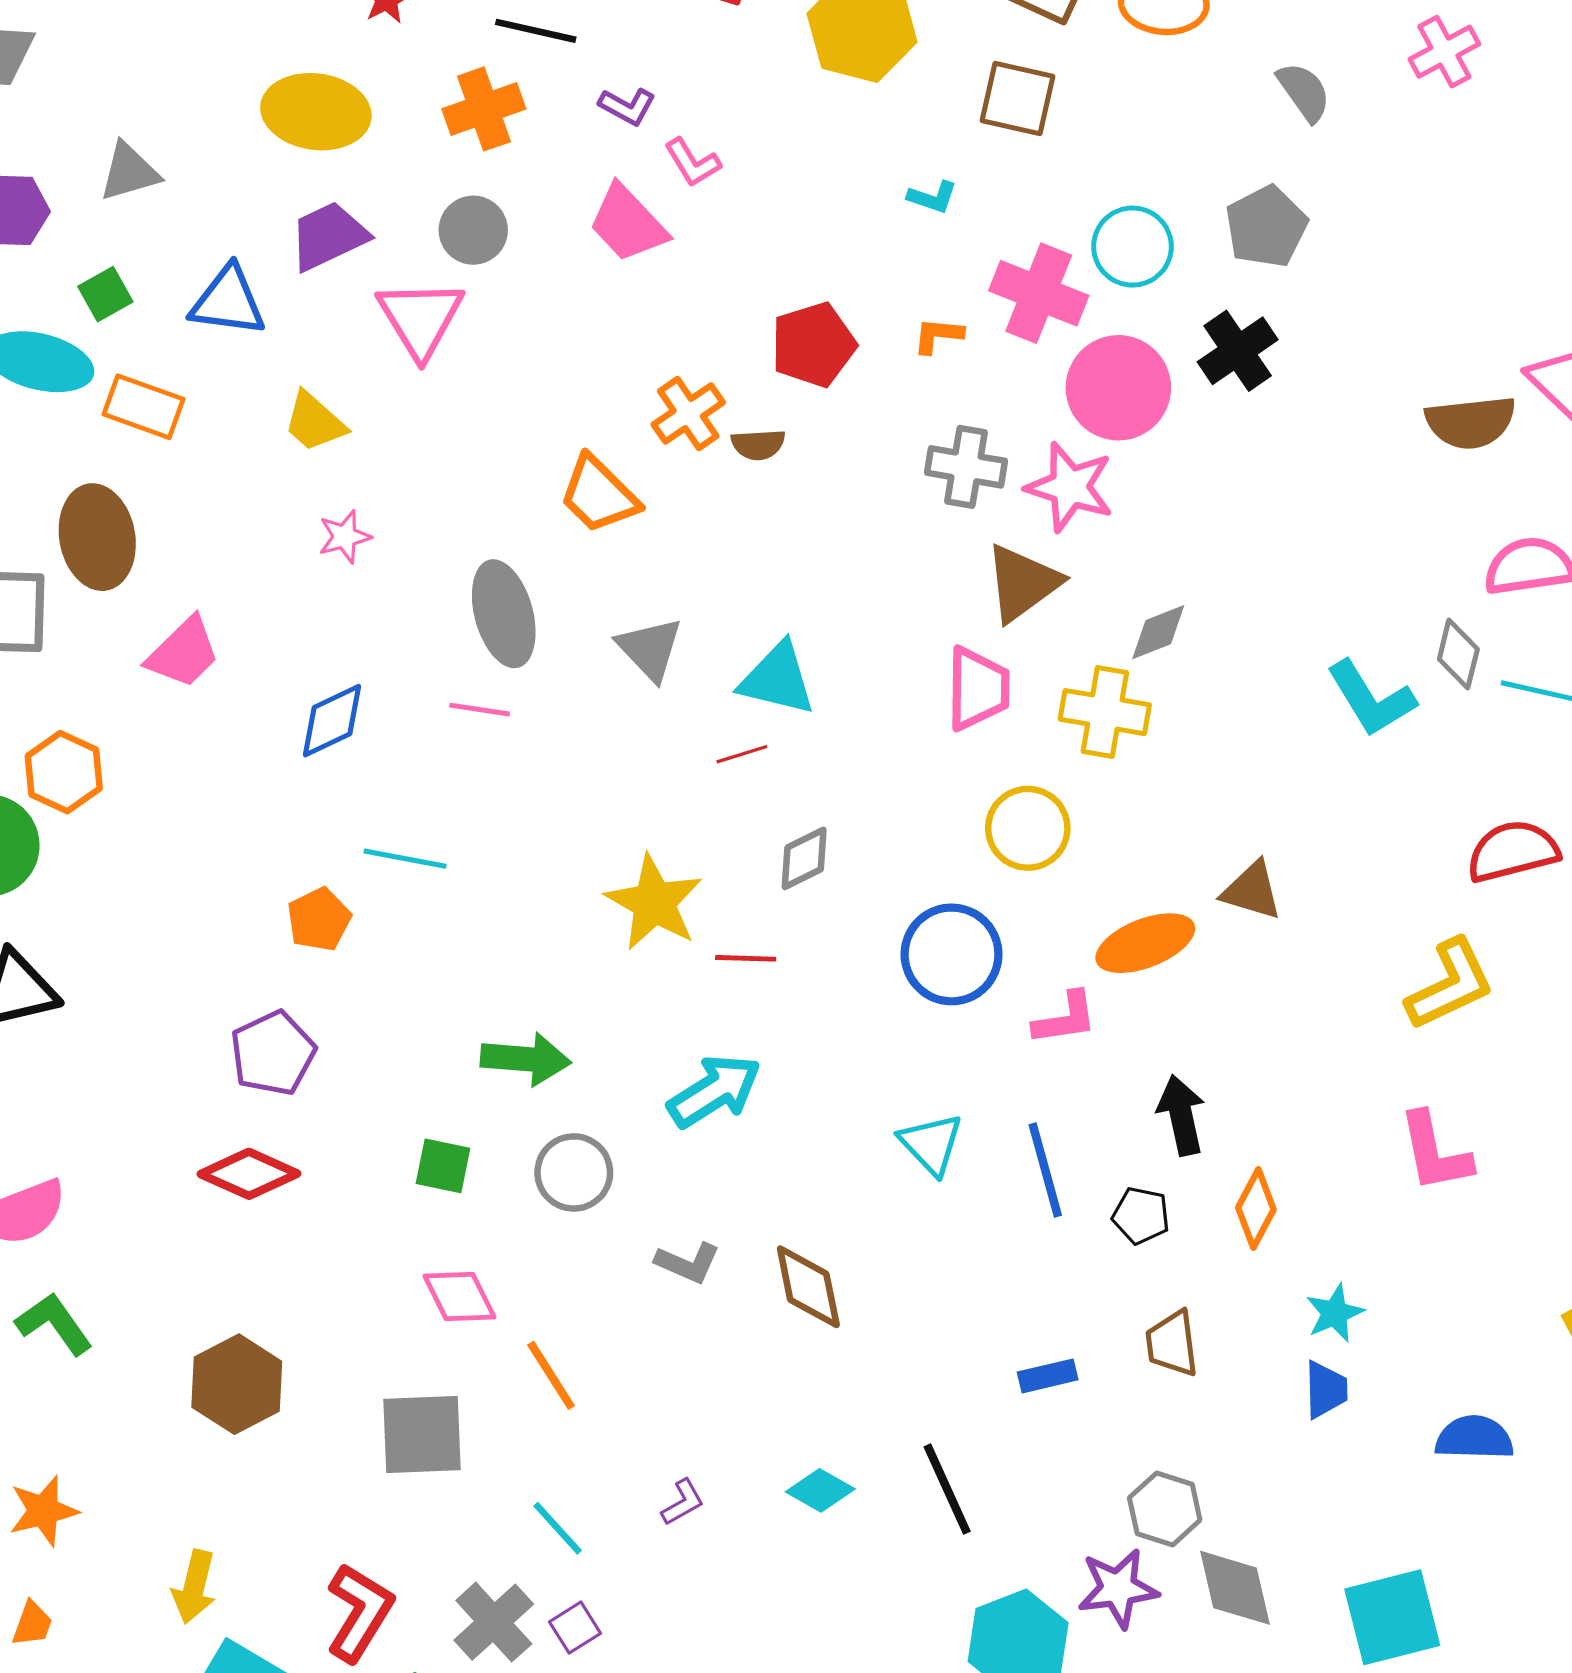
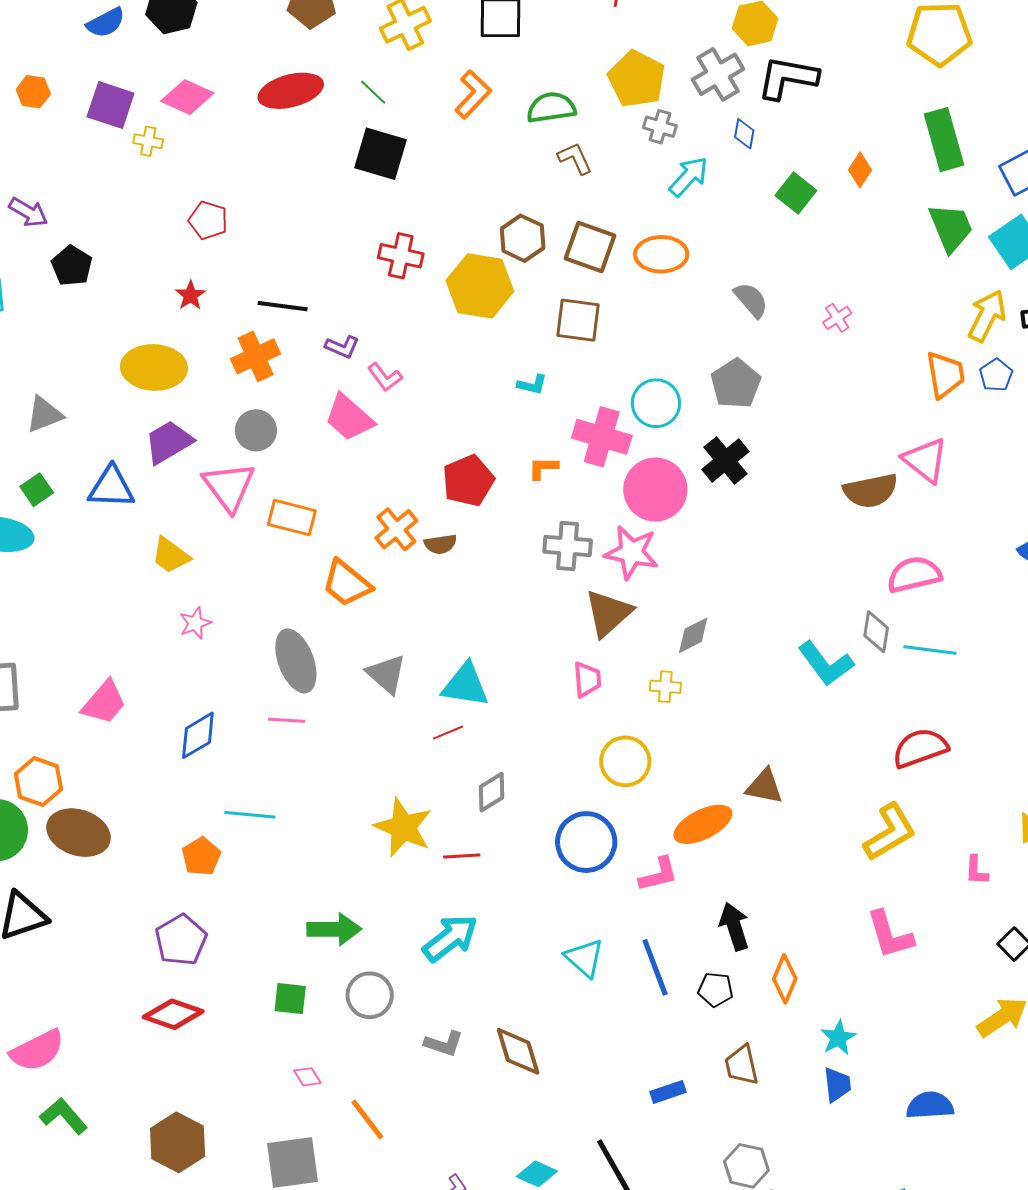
pink cross: (1444, 52) -> (837, 318), moved, size x0.7
orange rectangle: (143, 407) -> (292, 518), moved
brown ellipse: (97, 537) -> (78, 833), moved, turned -56
pink trapezoid: (978, 689) -> (587, 680), size x0.7
yellow cross: (1105, 712) -> (665, 687), size x0.6
pink diamond: (459, 1297) -> (307, 1077), size x0.6

